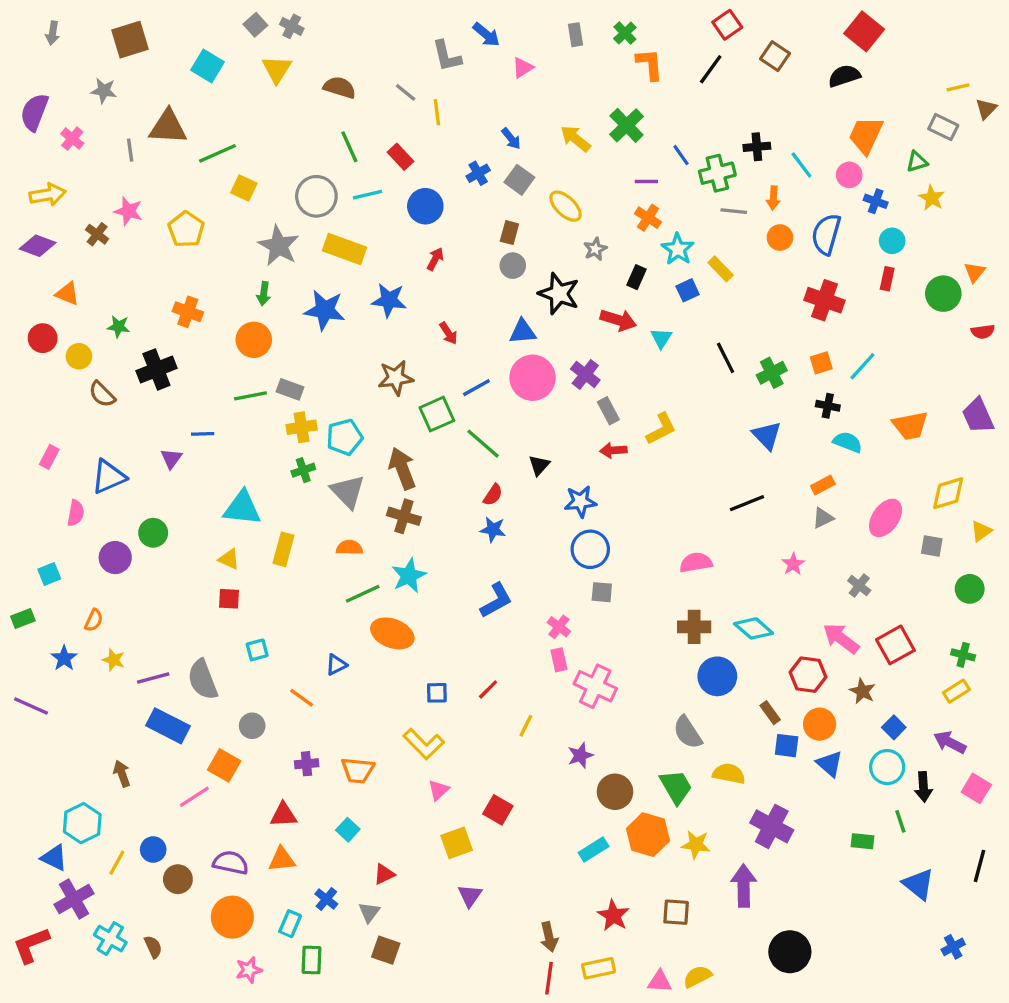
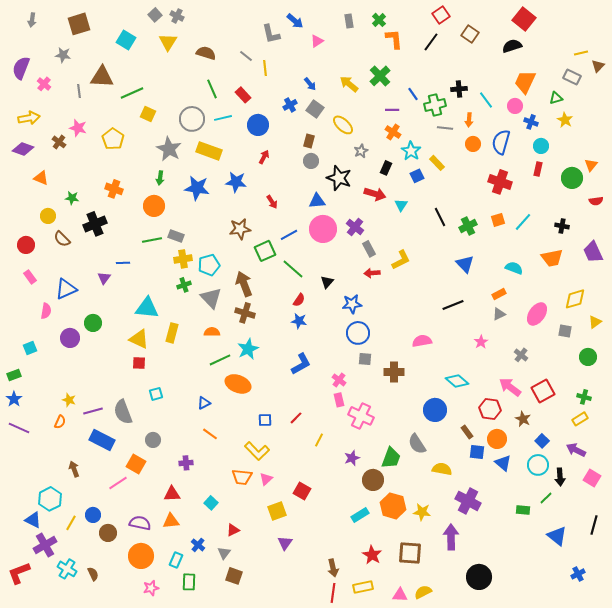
red circle: (43, 338) -> (26, 245), moved
black cross: (828, 406) -> (562, 226), moved
pink rectangle: (49, 457) -> (30, 277), turned -64
yellow triangle: (229, 559) -> (139, 339), size x1.5
orange semicircle: (94, 620) -> (60, 422), moved
brown cross: (694, 627) -> (394, 372), moved
blue star: (64, 658) -> (14, 399), moved
orange line: (302, 698) -> (210, 434), moved
orange trapezoid: (358, 770) -> (242, 477), moved
green trapezoid: (676, 787) -> (391, 458), moved, turned 50
green line: (900, 821) -> (546, 498), turned 64
brown square: (676, 912) -> (410, 553), size x1.4

